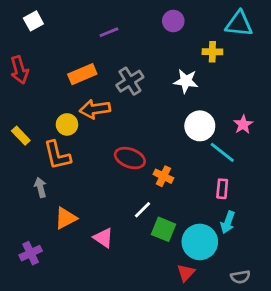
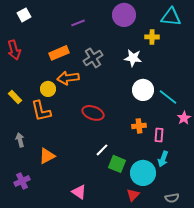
purple circle: (173, 21) -> (124, 15), size x1.5
pink star: (243, 124) -> (184, 118), moved
cyan line: (222, 152) -> (168, 97), moved
orange cross: (163, 176) -> (139, 126), moved, turned -32
gray arrow: (40, 187) -> (20, 140), moved
pink triangle: (103, 238) -> (79, 192), moved

